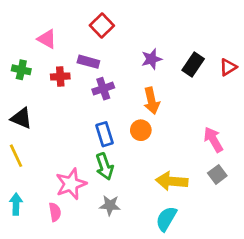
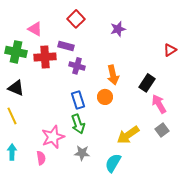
purple star: (152, 59) -> (118, 29), moved
black rectangle: (193, 64) -> (147, 83), moved
green cross: (21, 70) -> (16, 52), size x1.5
red cross: (60, 77) -> (45, 57), size x1.5
purple cross: (103, 89) -> (77, 66), turned 35
yellow arrow: (172, 181) -> (128, 135), turned -40
cyan semicircle: (166, 219) -> (113, 163), moved

